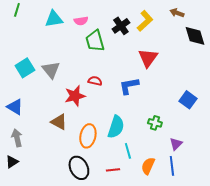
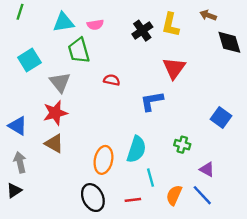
yellow L-shape: (145, 21) -> (170, 25), turned 145
green trapezoid: (95, 41) -> (79, 51), moved
cyan square: (25, 68) -> (29, 60), moved
red semicircle: (95, 81) -> (112, 80), moved
red star: (75, 96) -> (55, 113), moved
brown triangle: (59, 122) -> (54, 143), moved
purple triangle: (176, 144) -> (207, 169), turned -48
blue line: (172, 166) -> (202, 195), turned -36

